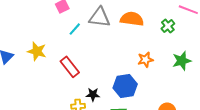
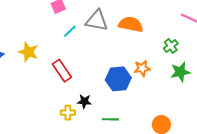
green cross: (168, 26) -> (171, 46), moved
blue hexagon: (125, 86) -> (118, 79), moved

